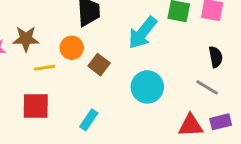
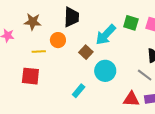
brown star: (26, 39) -> (33, 22), moved
brown square: (99, 65) -> (86, 52), moved
cyan rectangle: (89, 120) -> (79, 91), moved

